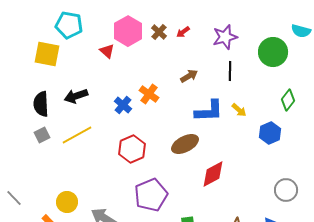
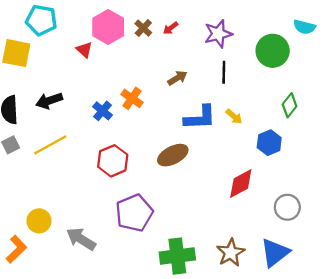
red diamond: (213, 174) -> (241, 183), moved

